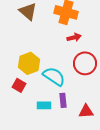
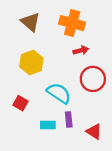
yellow hexagon: (29, 63) -> (31, 62), moved
red triangle: (86, 111) -> (94, 132), turned 35

